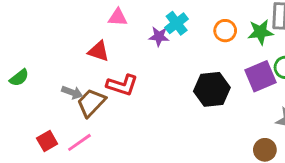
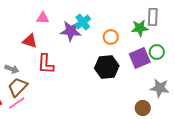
orange circle: (225, 31) -> (111, 37), moved
purple star: (159, 36) -> (71, 31), size x1.5
red L-shape: (122, 85) -> (46, 64), turned 75
brown trapezoid: (91, 103) -> (18, 87), moved

